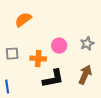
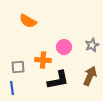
orange semicircle: (23, 20) -> (28, 21), turned -114
gray square: (12, 54) -> (18, 67), moved

